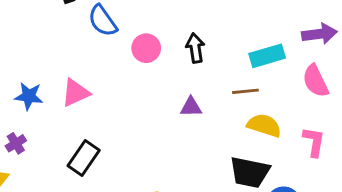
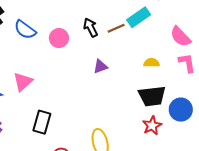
pink semicircle: (315, 81) -> (180, 37), moved
brown line: (245, 91) -> (116, 28), moved
yellow semicircle: (264, 125) -> (151, 63), size x0.7

